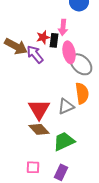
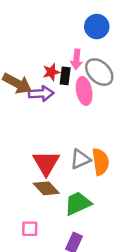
purple arrow: (35, 54) -> (41, 94), turned 126
gray ellipse: (81, 64) -> (99, 72), moved
orange semicircle: (82, 93) -> (101, 162), moved
pink square: (33, 167) -> (30, 229), moved

